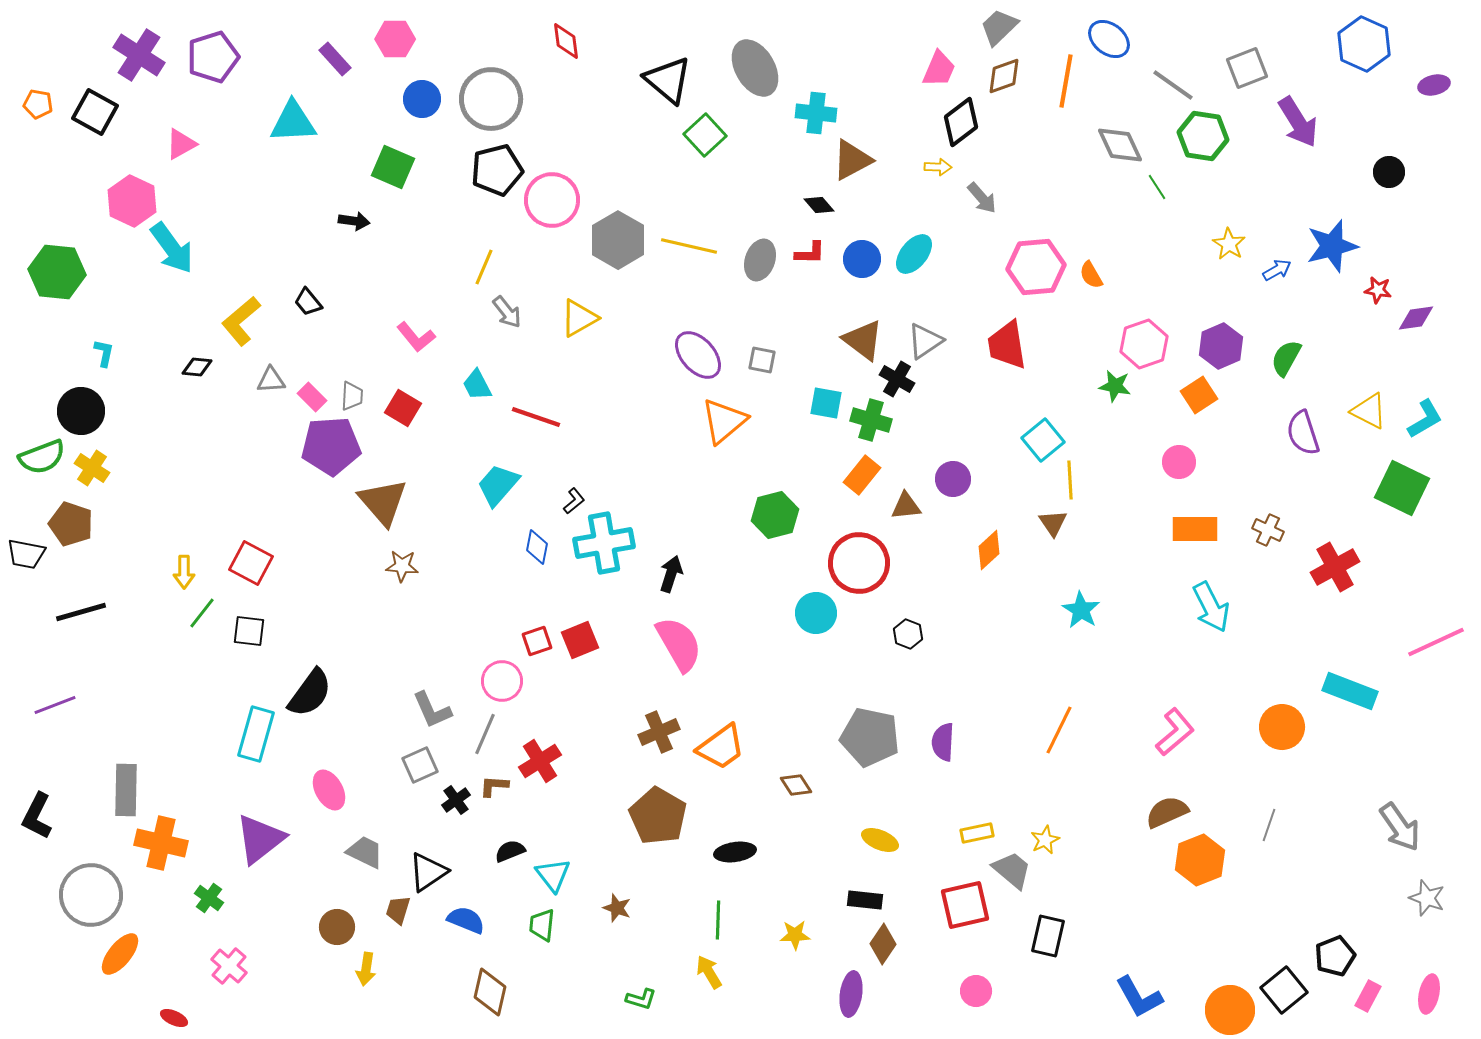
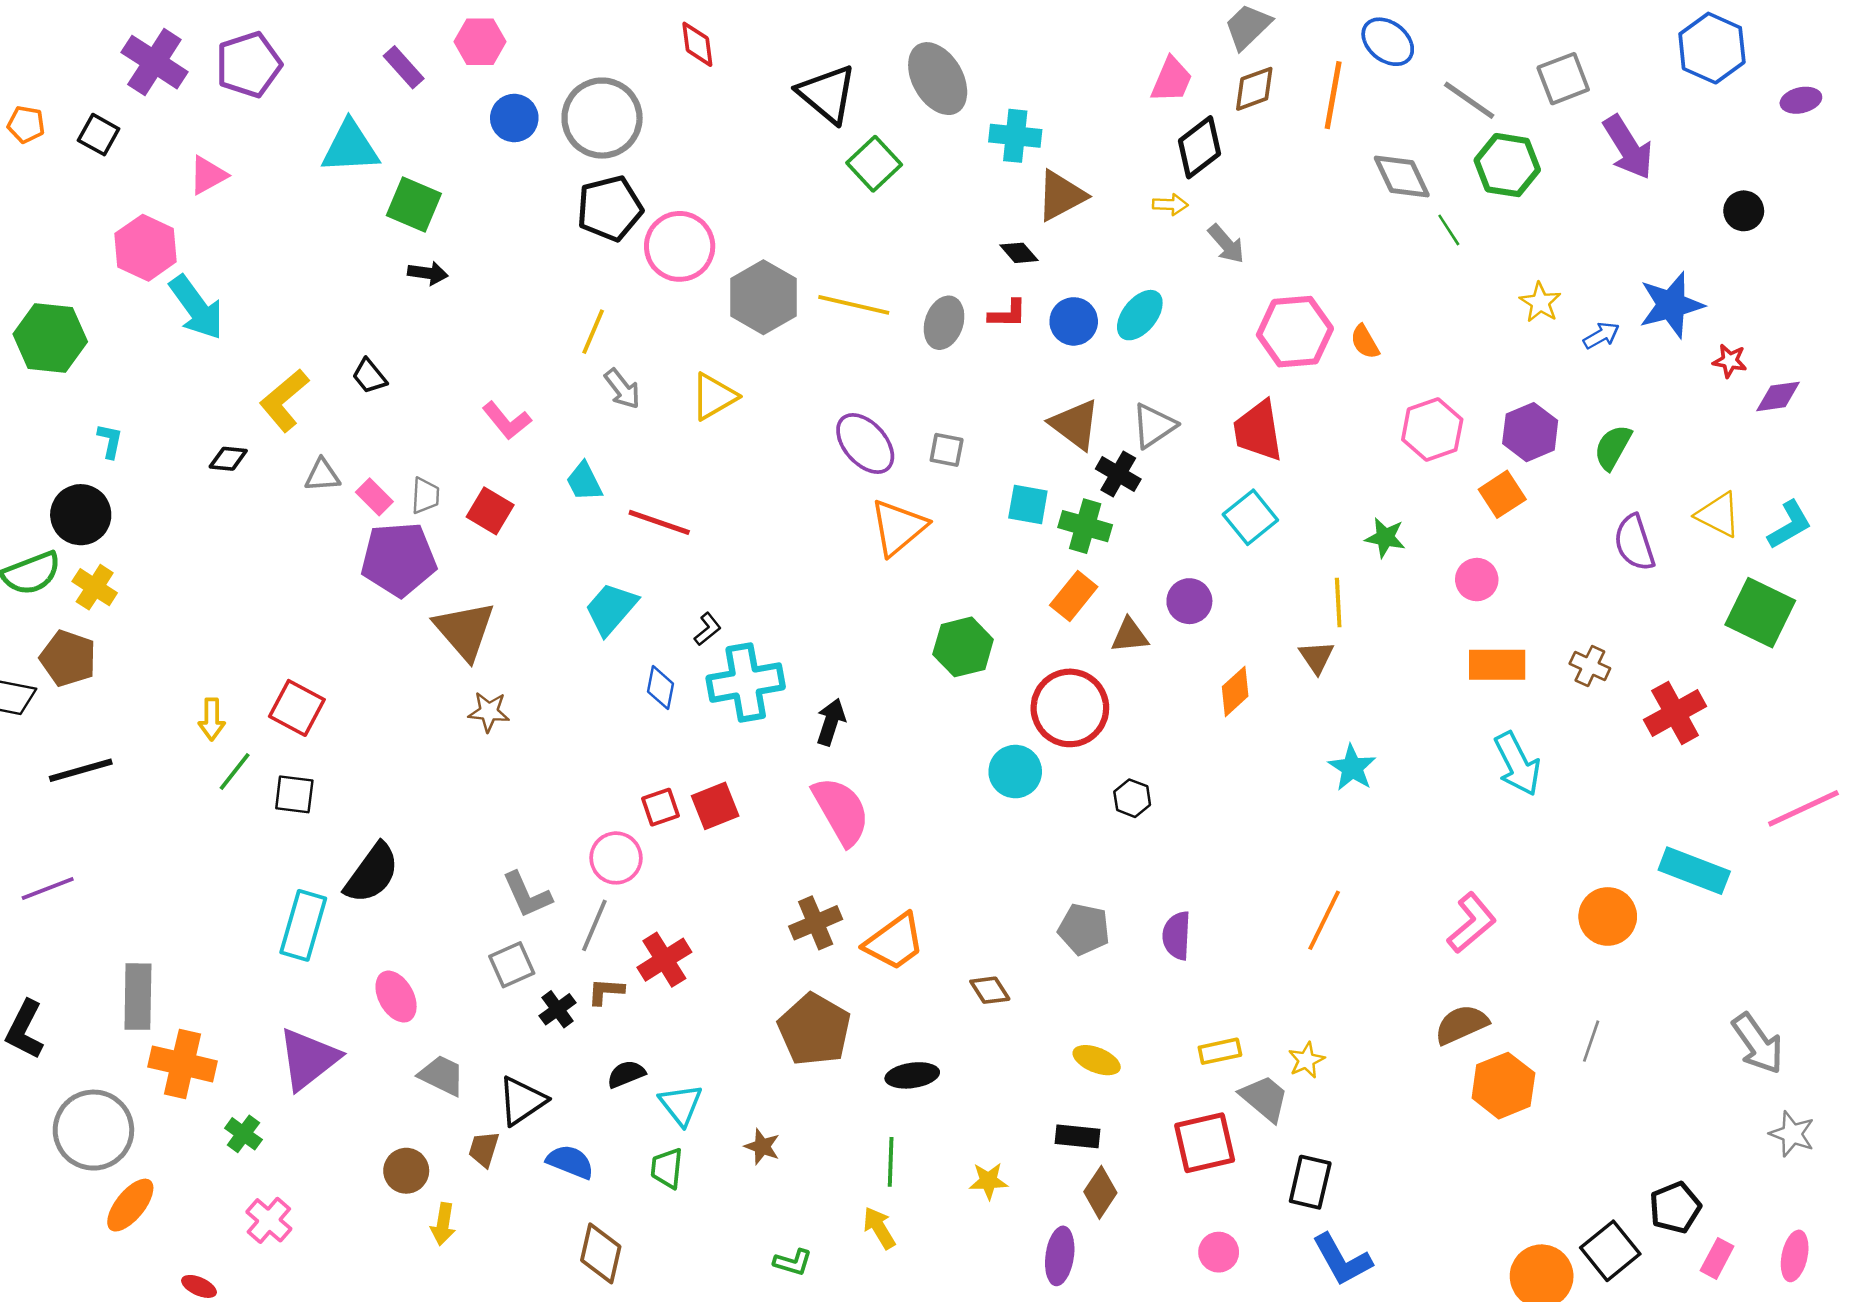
black square: (95, 112) -> (99, 135), size x0.7
green square: (393, 167) -> (414, 204), moved
green star: (1115, 386) -> (1385, 538), moved
cyan square: (1043, 440) -> (1250, 517), moved
gray pentagon: (870, 737) -> (1084, 929), size x0.7
blue L-shape: (1139, 997) -> (1342, 1260), moved

